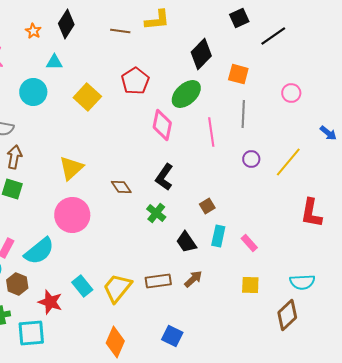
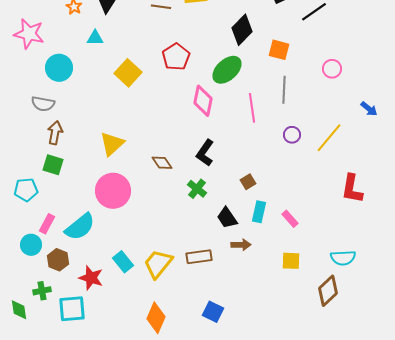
cyan circle: (33, 92) -> (59, 68), moved
brown arrow: (193, 279) -> (241, 245), moved, turned 42

